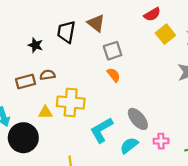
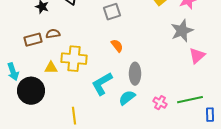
orange semicircle: (114, 75) -> (117, 46), moved
gray ellipse: (138, 119) -> (135, 74), turned 40
pink cross: (161, 141) -> (160, 103), moved, turned 32

